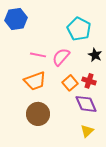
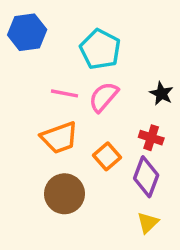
cyan pentagon: (79, 29) -> (100, 49), moved
orange square: (70, 83) -> (107, 156), moved
purple diamond: (86, 104) -> (146, 177), turned 45

